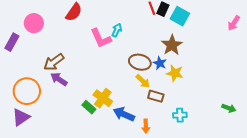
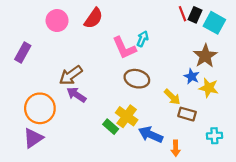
pink circle: (34, 23) -> (57, 21), moved
brown ellipse: (140, 62) -> (137, 79), moved

